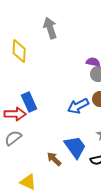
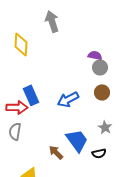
blue arrow: (78, 106) -> (68, 99), moved
gray semicircle: (13, 138) -> (15, 131), turned -42

